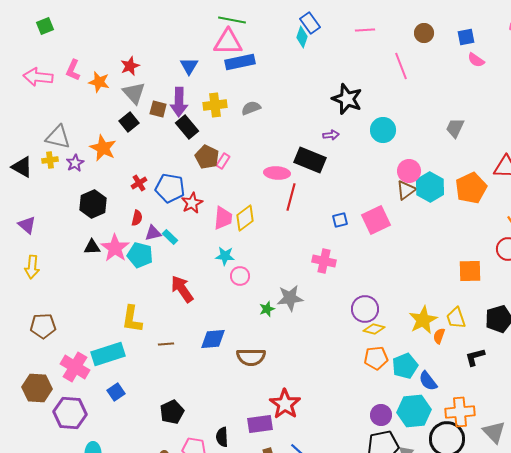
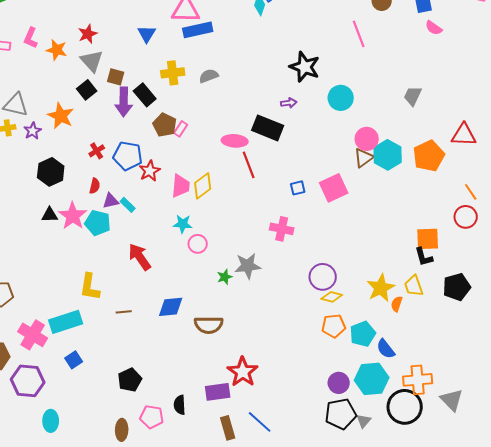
purple arrow: (179, 102) -> (124, 102), moved
red line: (291, 197) -> (249, 165), turned -36
black L-shape: (475, 357) -> (424, 257), moved, turned -90

